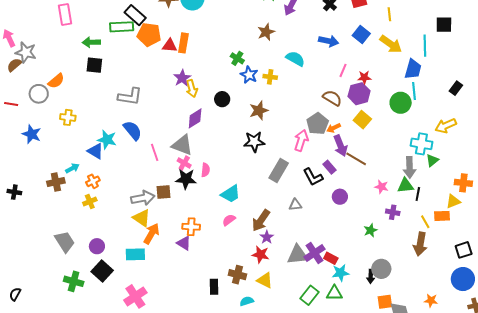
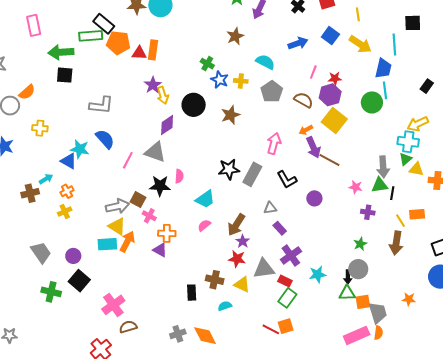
blue arrow: (329, 41) -> (298, 43), turned -30
green arrow: (91, 42) -> (61, 52), size x1.4
black circle: (222, 99) -> (194, 105), size x1.5
yellow square: (362, 120) -> (334, 121), size x1.4
gray pentagon: (317, 124) -> (272, 91), moved
black star: (254, 142) -> (229, 169), moved
cyan cross: (421, 144) -> (408, 142), moved
pink line: (155, 152) -> (128, 160), turned 48
pink cross: (184, 163) -> (149, 216), moved
purple rectangle: (329, 167) -> (280, 228), moved
brown square: (163, 192) -> (138, 200), turned 35
yellow triangle: (453, 201) -> (416, 169), moved, turned 35
green star: (371, 230) -> (360, 244), moved
cyan rectangle: (135, 254) -> (107, 244), moved
gray triangle: (298, 255) -> (264, 269), moved
red rectangle: (331, 258) -> (285, 281), moved
green triangle: (334, 293) -> (347, 293), moved

